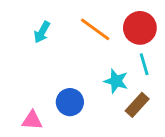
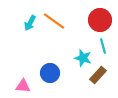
orange line: (95, 29) -> (54, 21), moved

